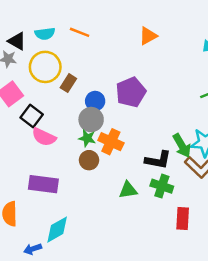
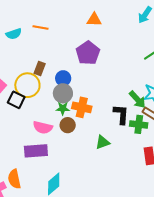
orange triangle: (148, 36) -> (94, 20), turned 42
yellow circle: (45, 67) -> (27, 85), moved
purple pentagon: (131, 92) -> (88, 53), moved
pink semicircle: (44, 137) -> (43, 127), moved
black L-shape: (158, 160) -> (121, 114), turned -85
green cross: (162, 186) -> (139, 124), moved

